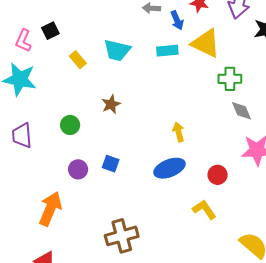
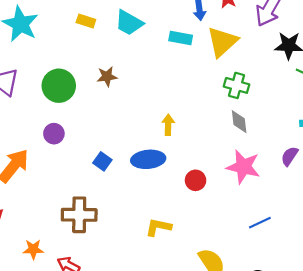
yellow triangle: (206, 43) -> (222, 42), turned 36
yellow rectangle: (78, 60) -> (86, 21), turned -48
green circle: (70, 125) -> (59, 86), size x1.6
blue square: (111, 164) -> (102, 161), moved
yellow L-shape: (204, 210) -> (158, 227), moved, turned -60

